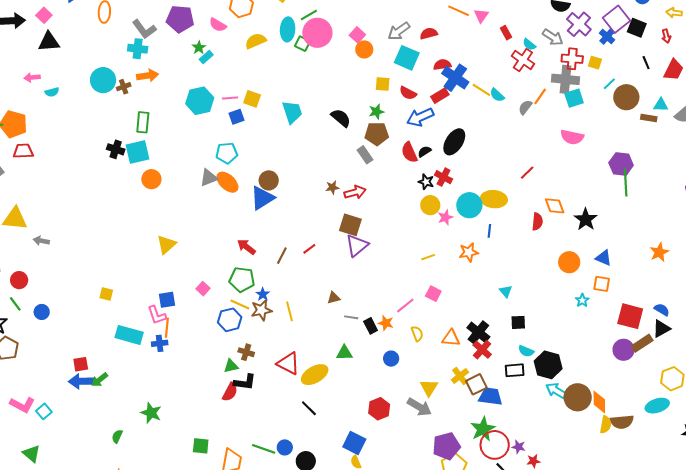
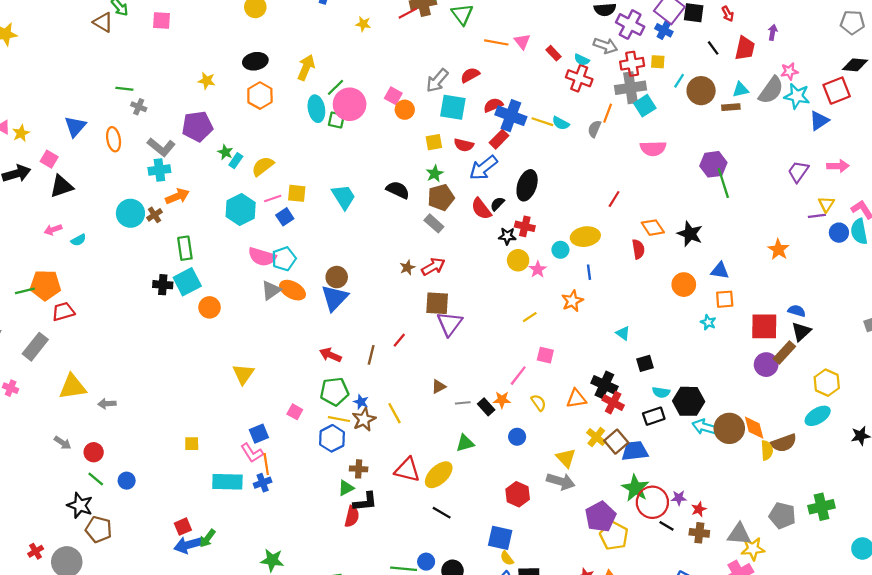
pink semicircle: (218, 25) -> (262, 257), moved, size x1.4
yellow semicircle: (256, 41) -> (263, 166), moved
cyan circle: (469, 205) -> (560, 250), size x0.6

